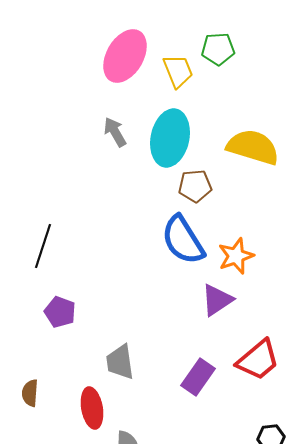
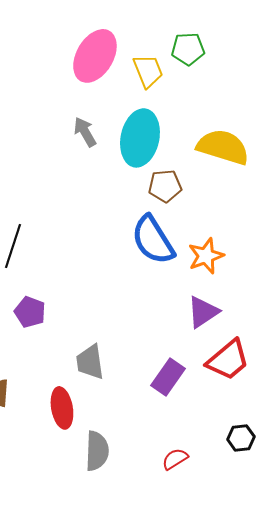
purple triangle: (217, 300) -> (203, 312), moved

